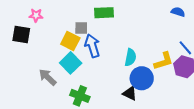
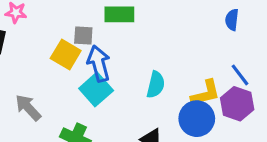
blue semicircle: (178, 12) -> (232, 20), turned -104
cyan square: (71, 63) -> (96, 89), moved
blue circle: (142, 78) -> (197, 119), moved

